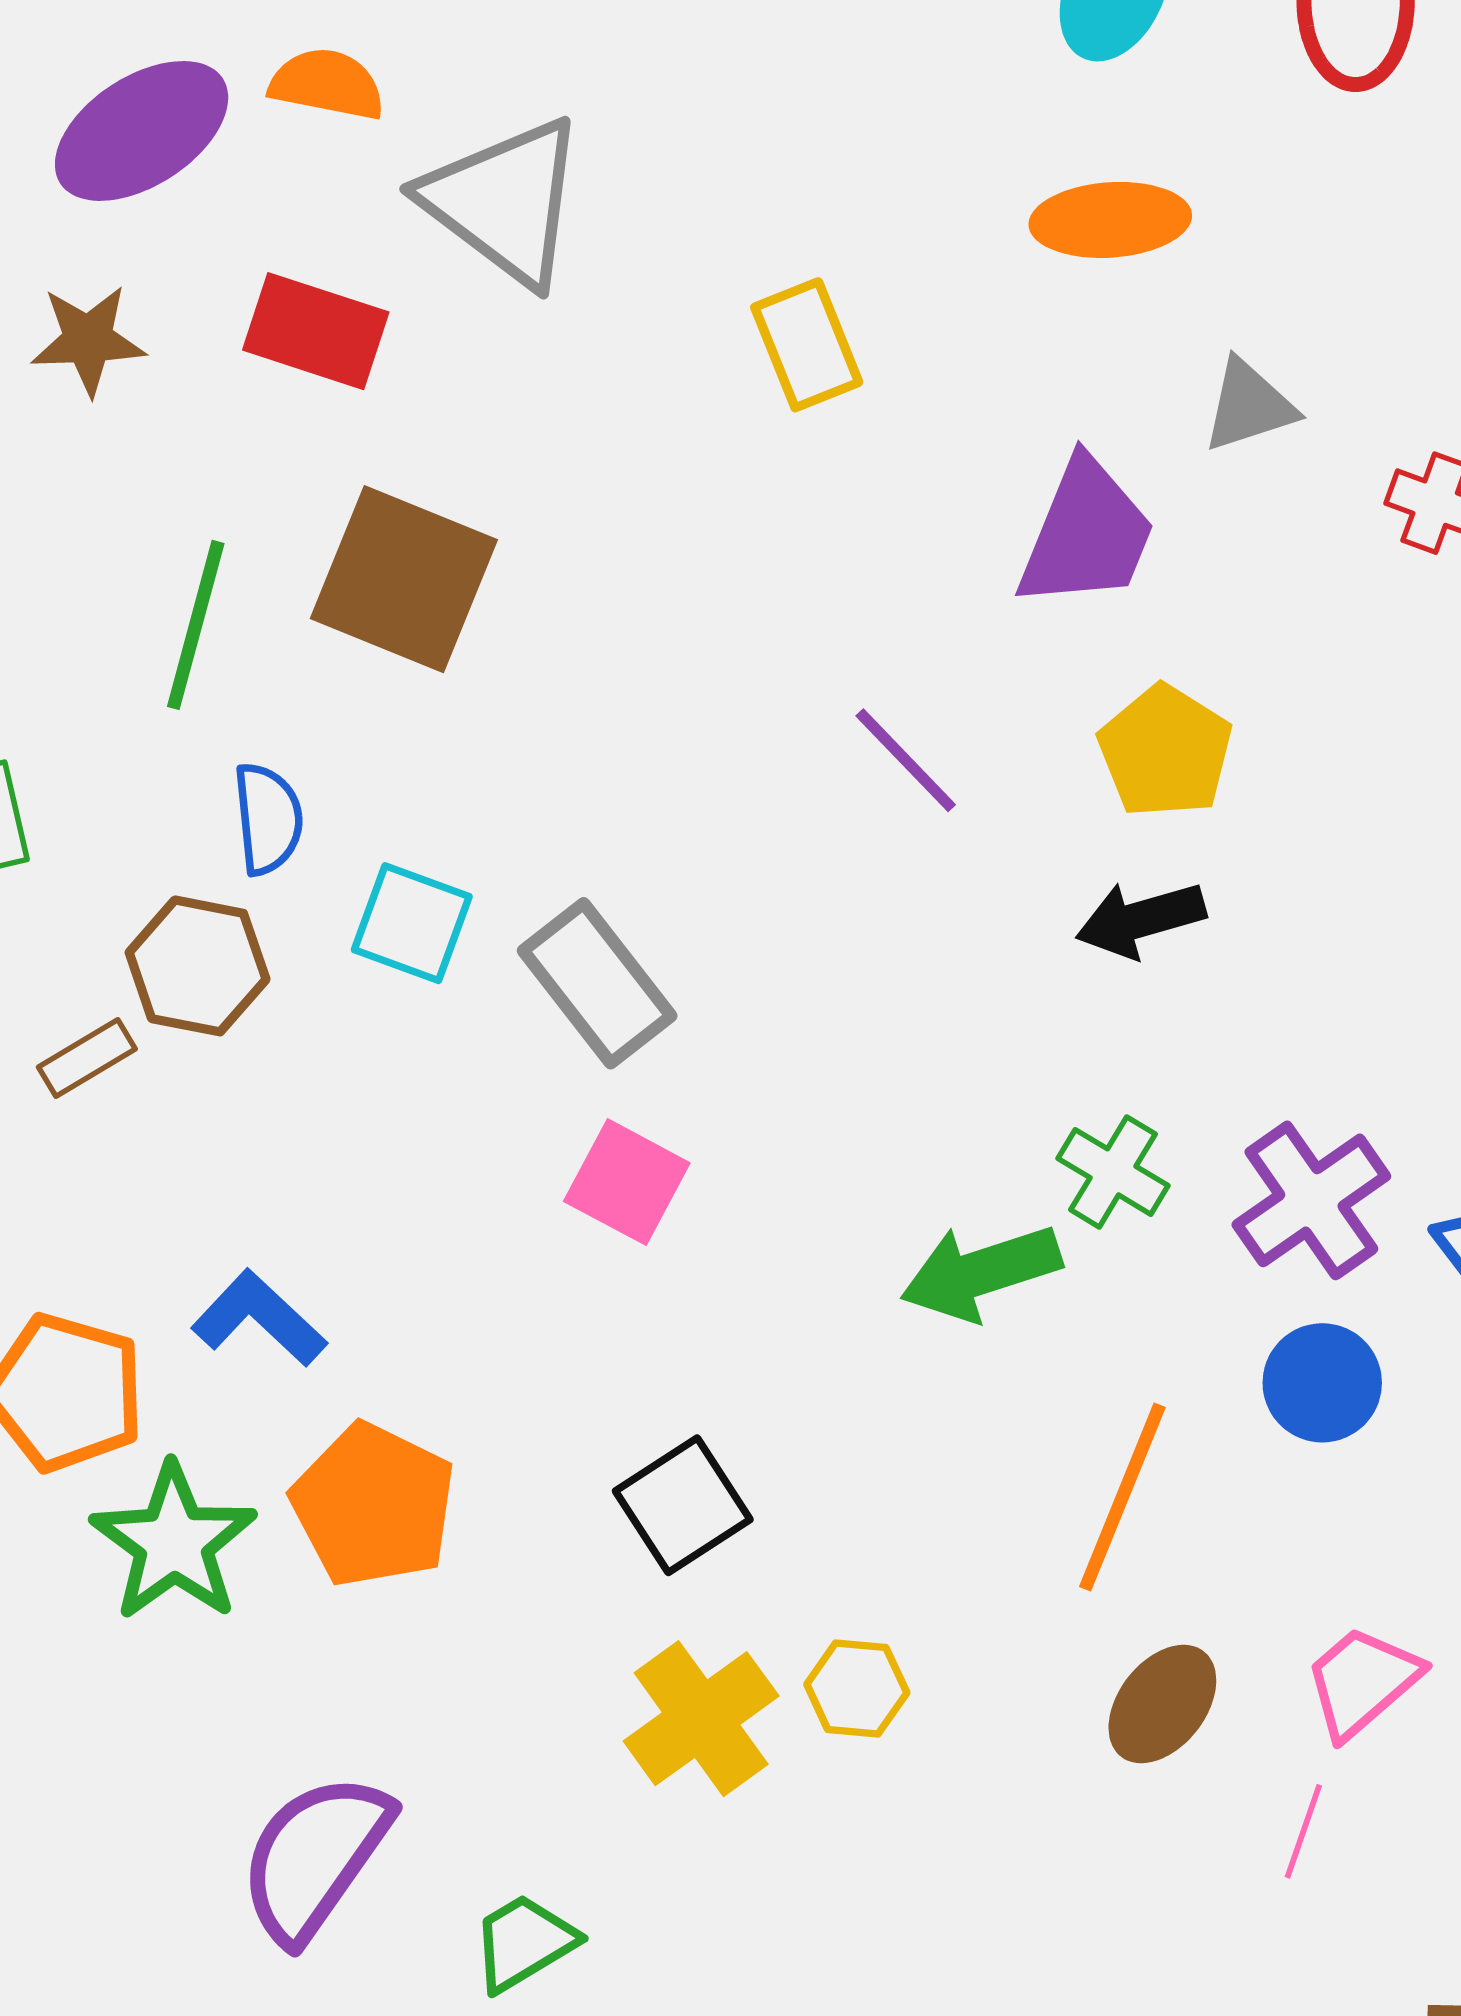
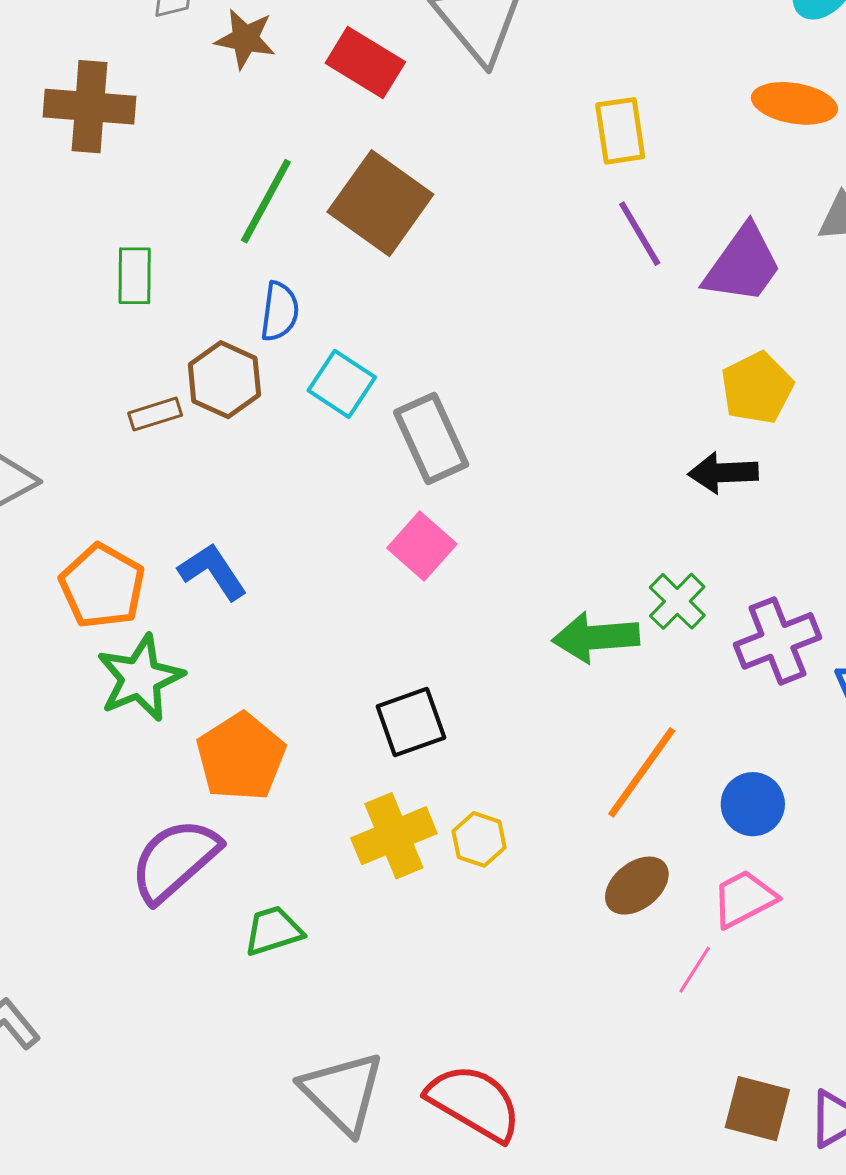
purple line: (906, 760) -> (640, 234), moved
blue circle: (1322, 1383) -> (753, 804), moved
orange pentagon: (373, 1505) -> (241, 757), moved

